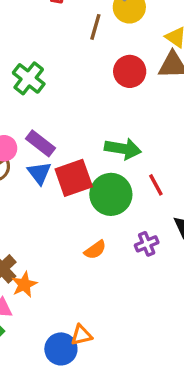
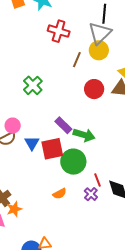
purple rectangle: (41, 143) -> (63, 125), moved
red line: (156, 185) -> (98, 180), moved
purple cross: (147, 244) -> (91, 194), turned -32

